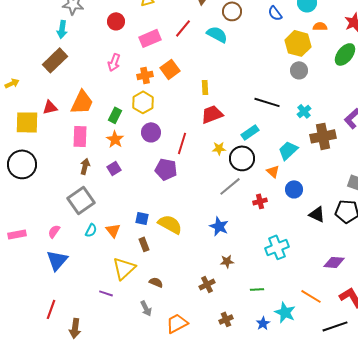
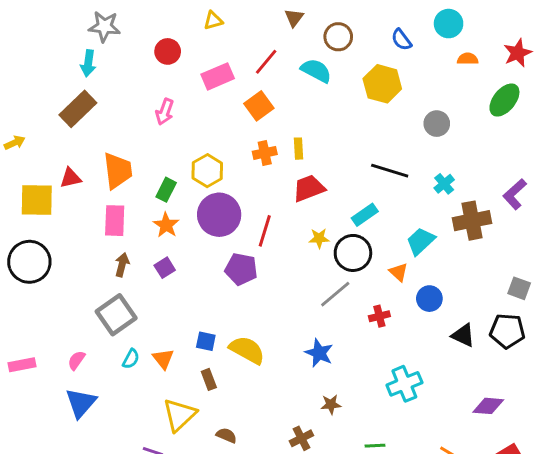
yellow hexagon: (298, 43) -> (382, 84), moved
orange square: (170, 69) -> (259, 106), moved
orange cross: (145, 75) -> (265, 153), moved
orange trapezoid: (82, 102) -> (118, 171), turned -32
purple circle: (151, 132) -> (219, 215), size x1.5

